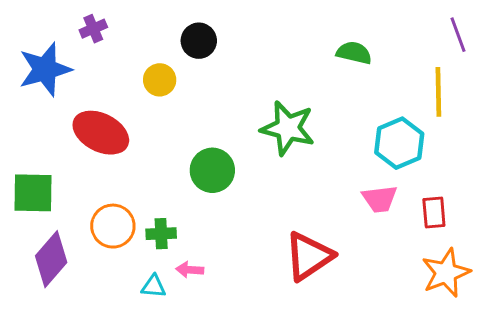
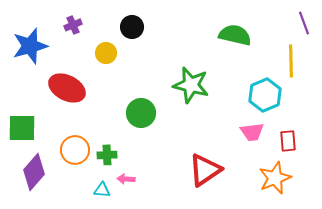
purple cross: (93, 29) -> (73, 25), moved
green semicircle: (354, 53) -> (235, 35), size x1.4
orange star: (446, 273) -> (275, 178), moved

